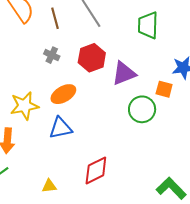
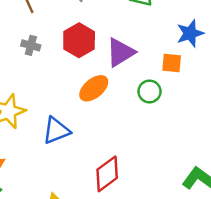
orange ellipse: (63, 94) -> (94, 88), moved
green circle: (142, 109) -> (149, 91), size x0.7

